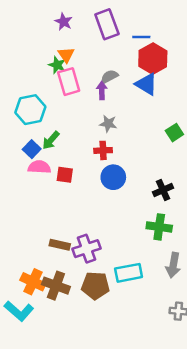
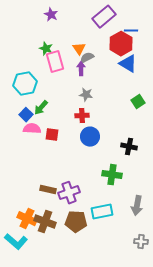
purple rectangle: (107, 24) -> (104, 17), moved, turned 70
blue line: (141, 37) -> (131, 31), moved
orange triangle: (66, 55) -> (79, 49), moved
blue triangle: (146, 84) -> (128, 64), moved
black cross: (163, 190) -> (129, 147), turned 35
green cross: (159, 227) -> (112, 175), moved

